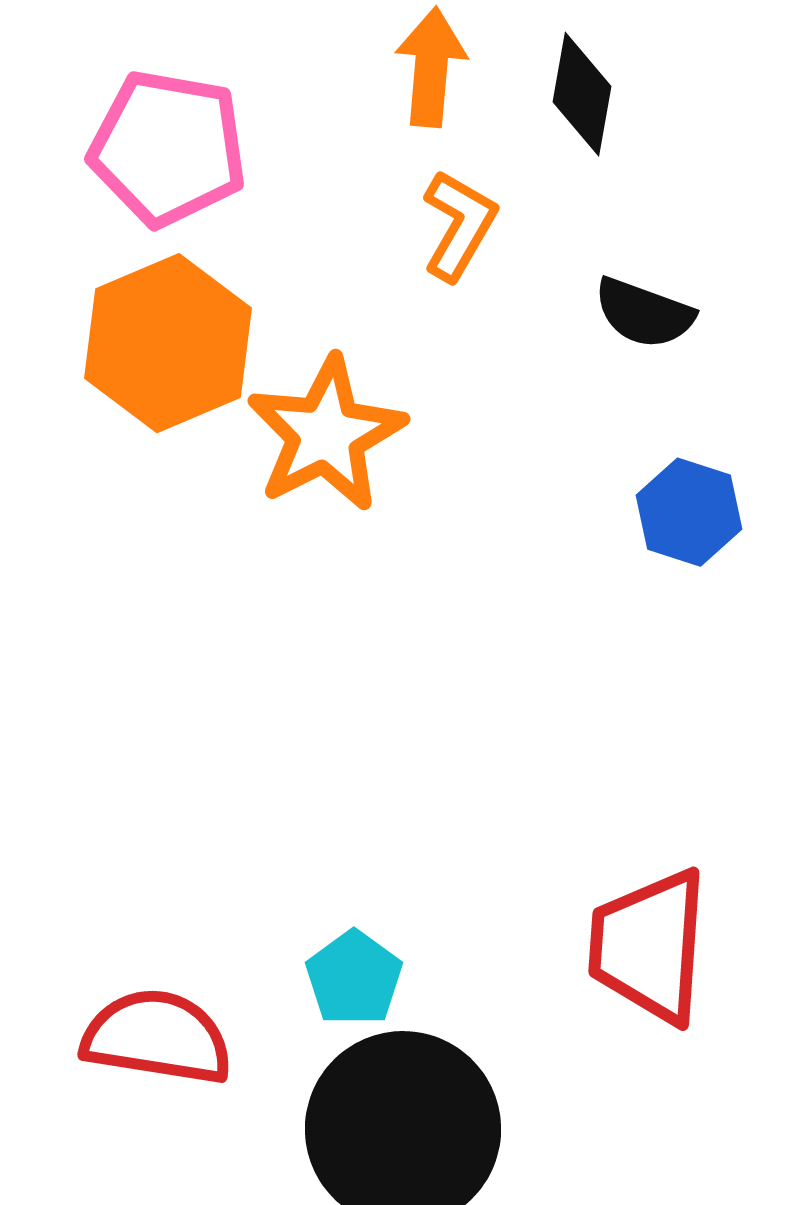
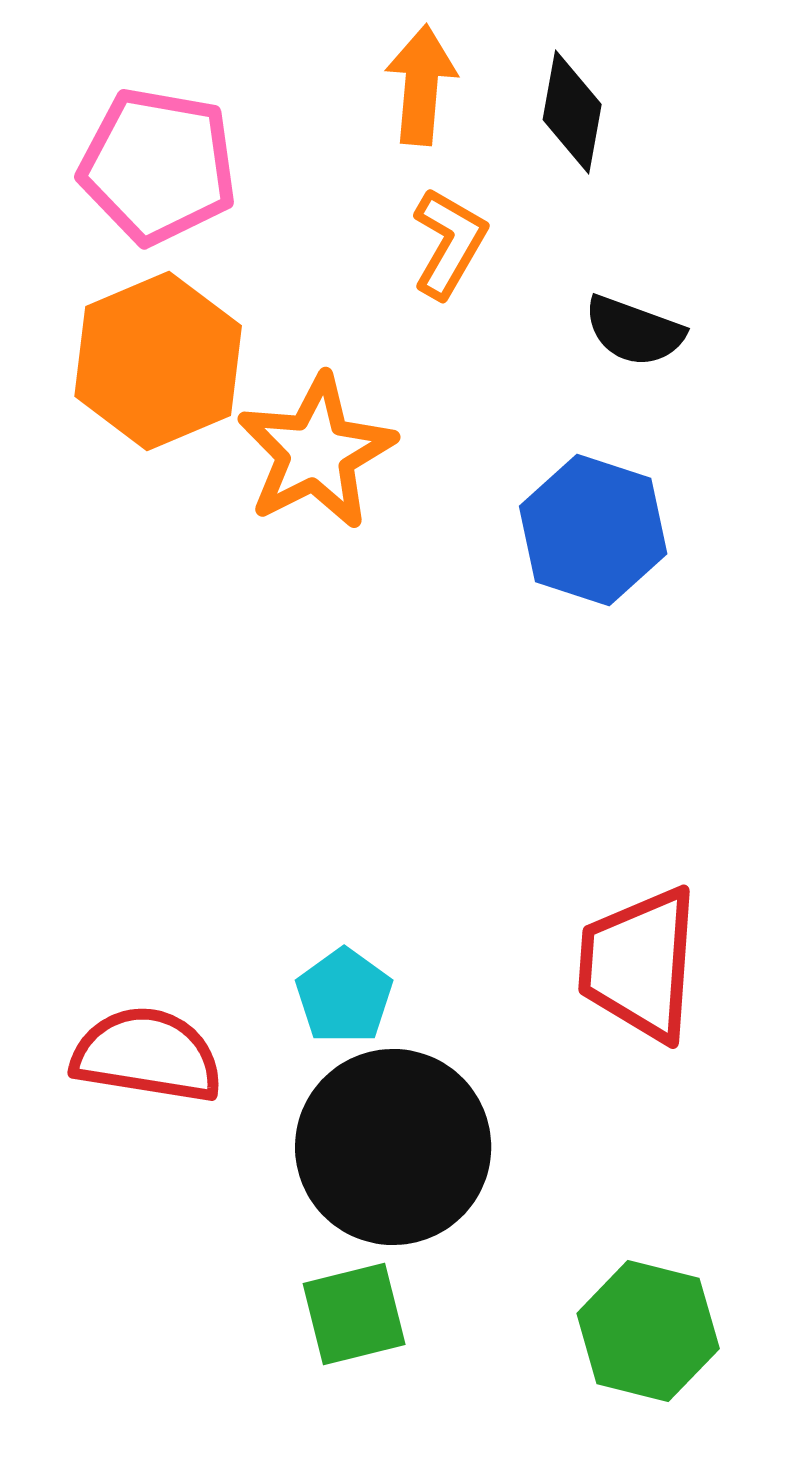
blue hexagon: (689, 512) -> (593, 530), moved, size x1.4

